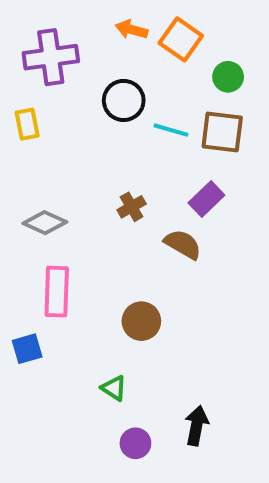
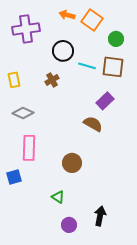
yellow rectangle: (27, 124) -> (14, 80), moved
brown cross: (132, 207) -> (52, 80), moved

